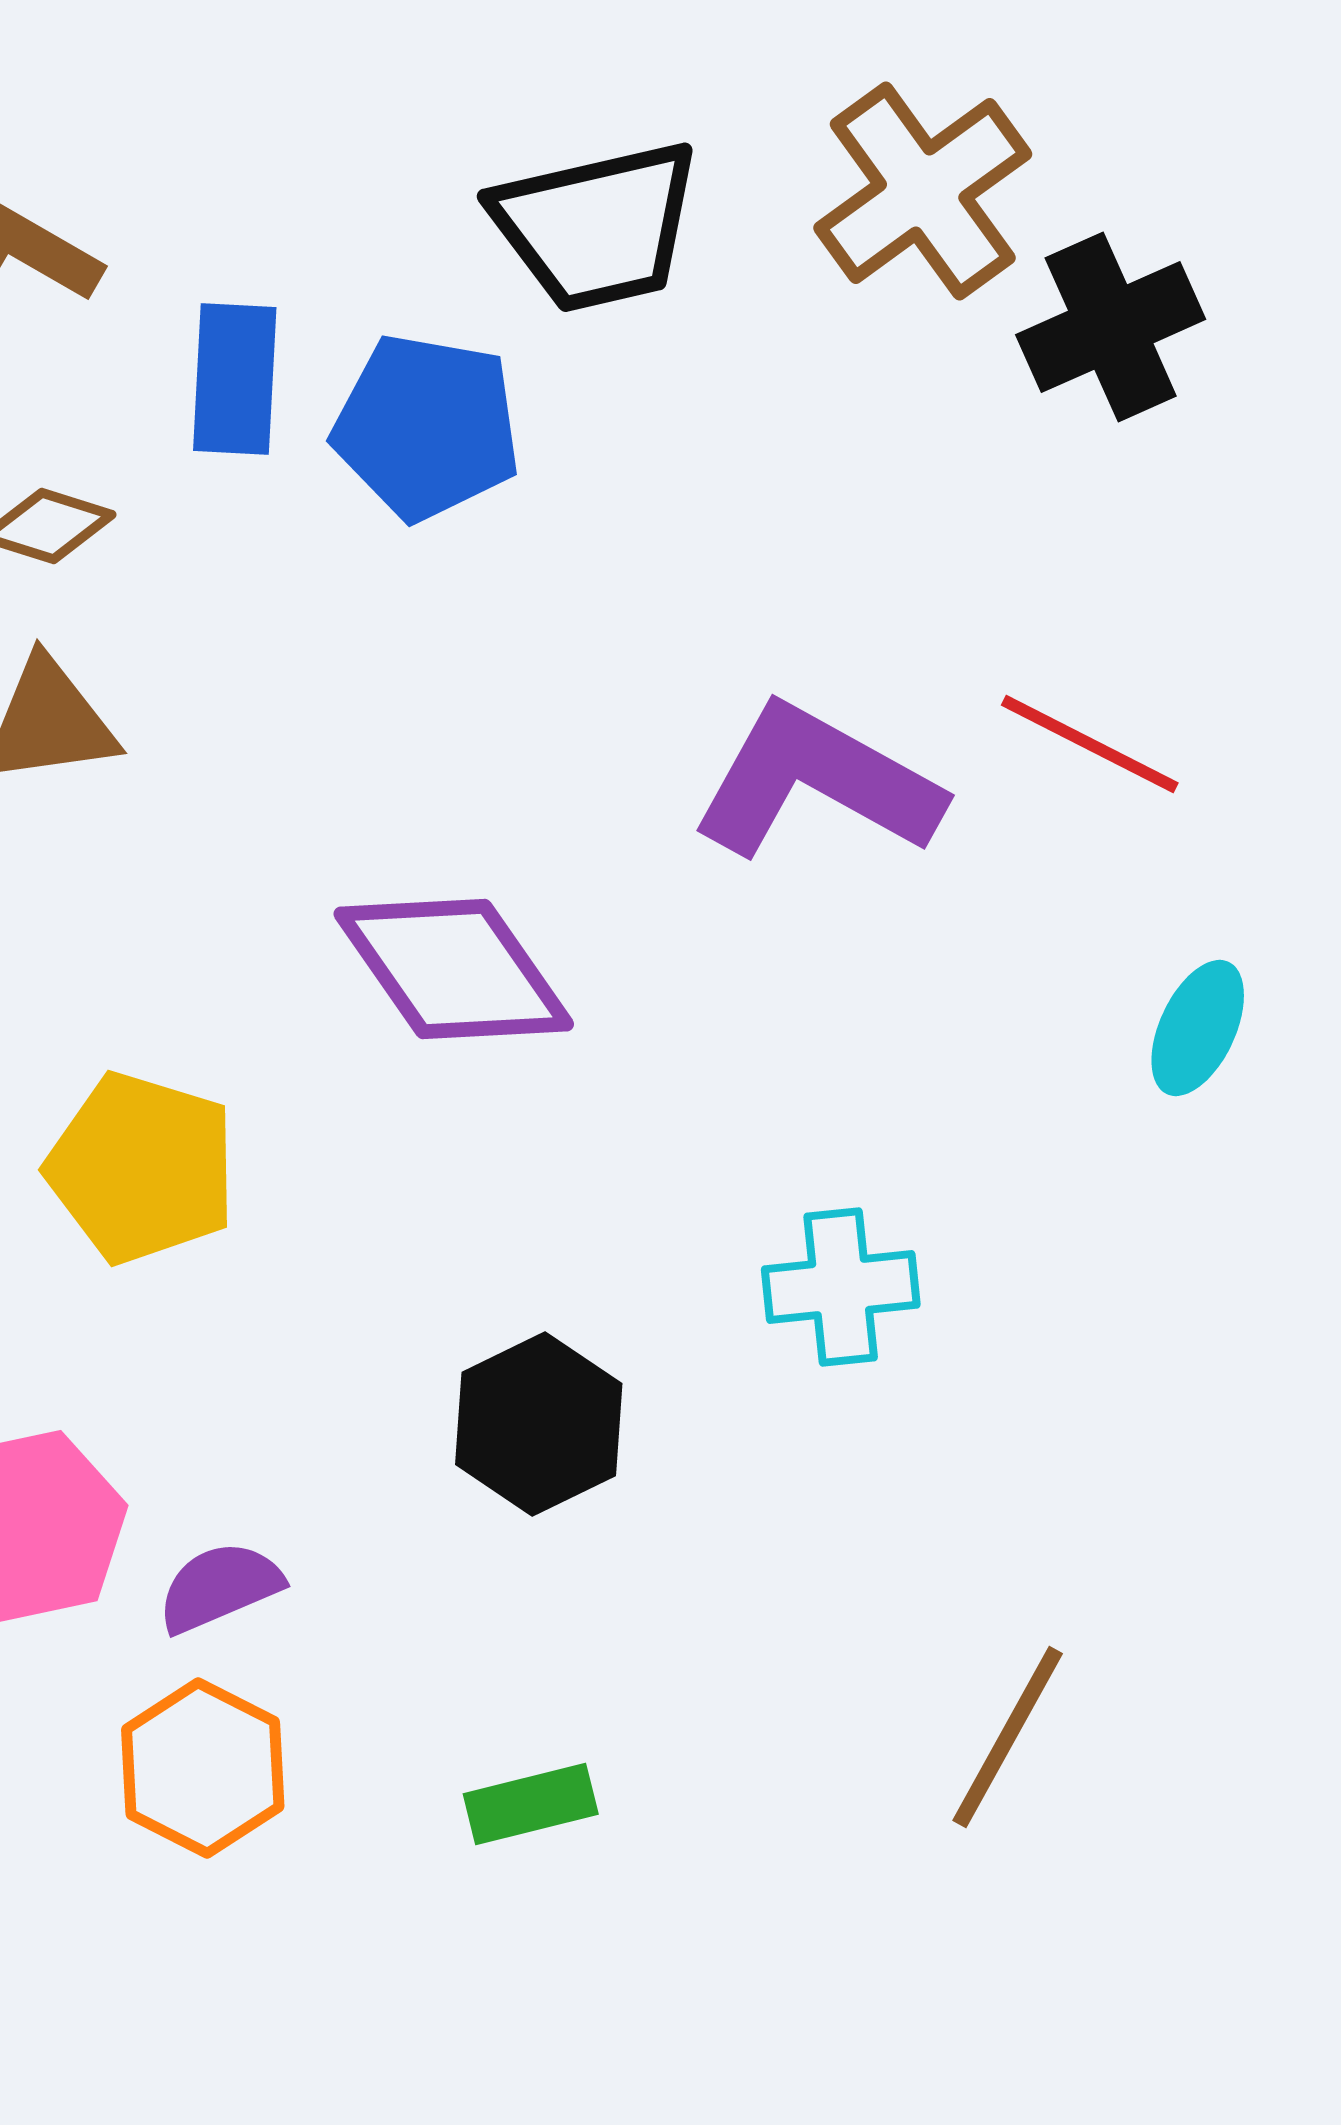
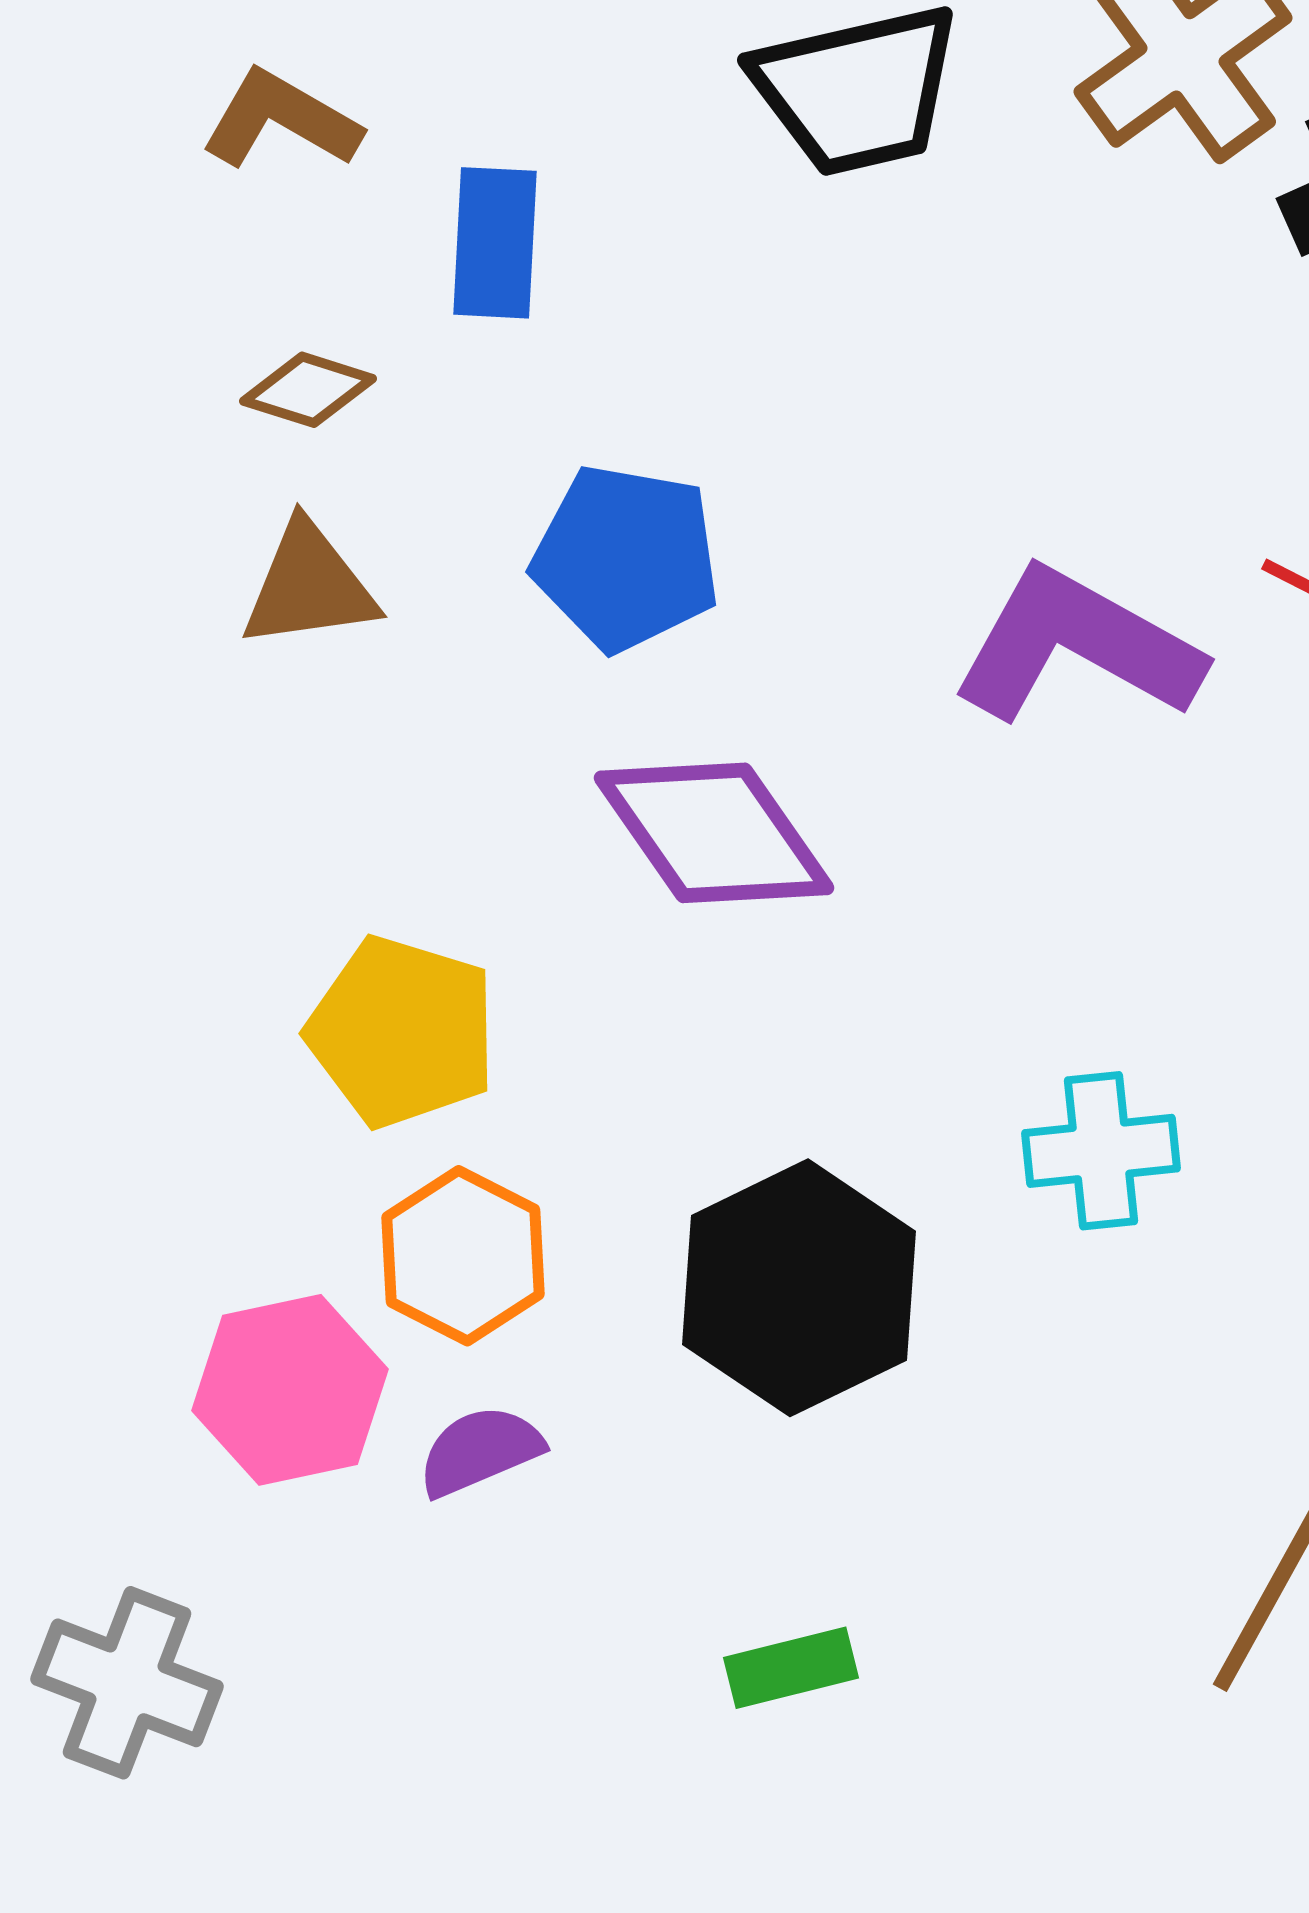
blue pentagon: (427, 427) -> (626, 558), moved
black hexagon: (539, 1424) -> (799, 1288), size x1.4
orange hexagon: (203, 1768) -> (463, 1256), moved

